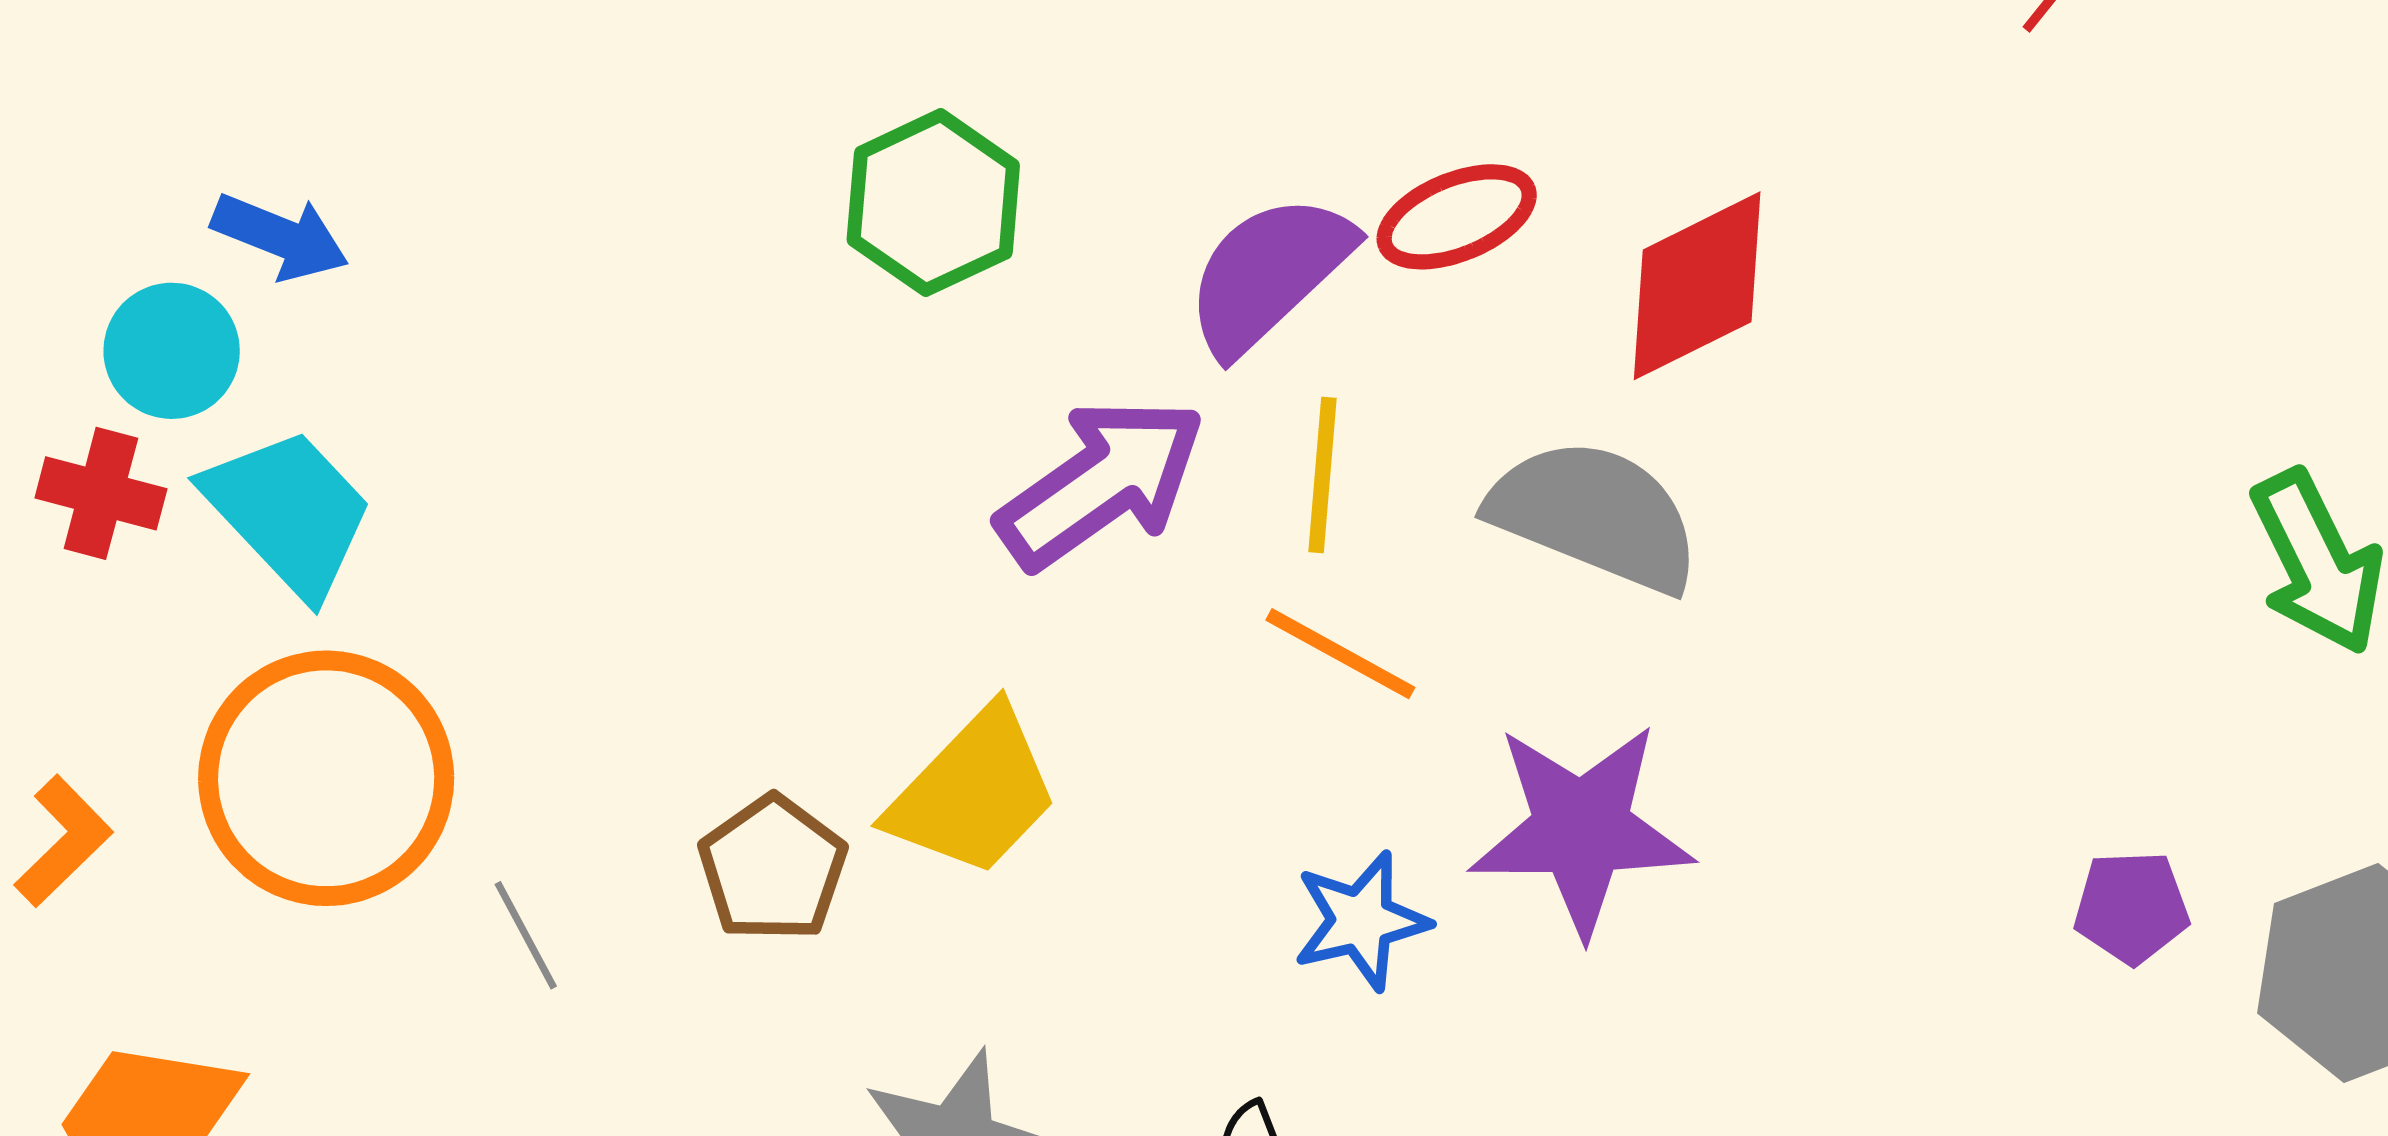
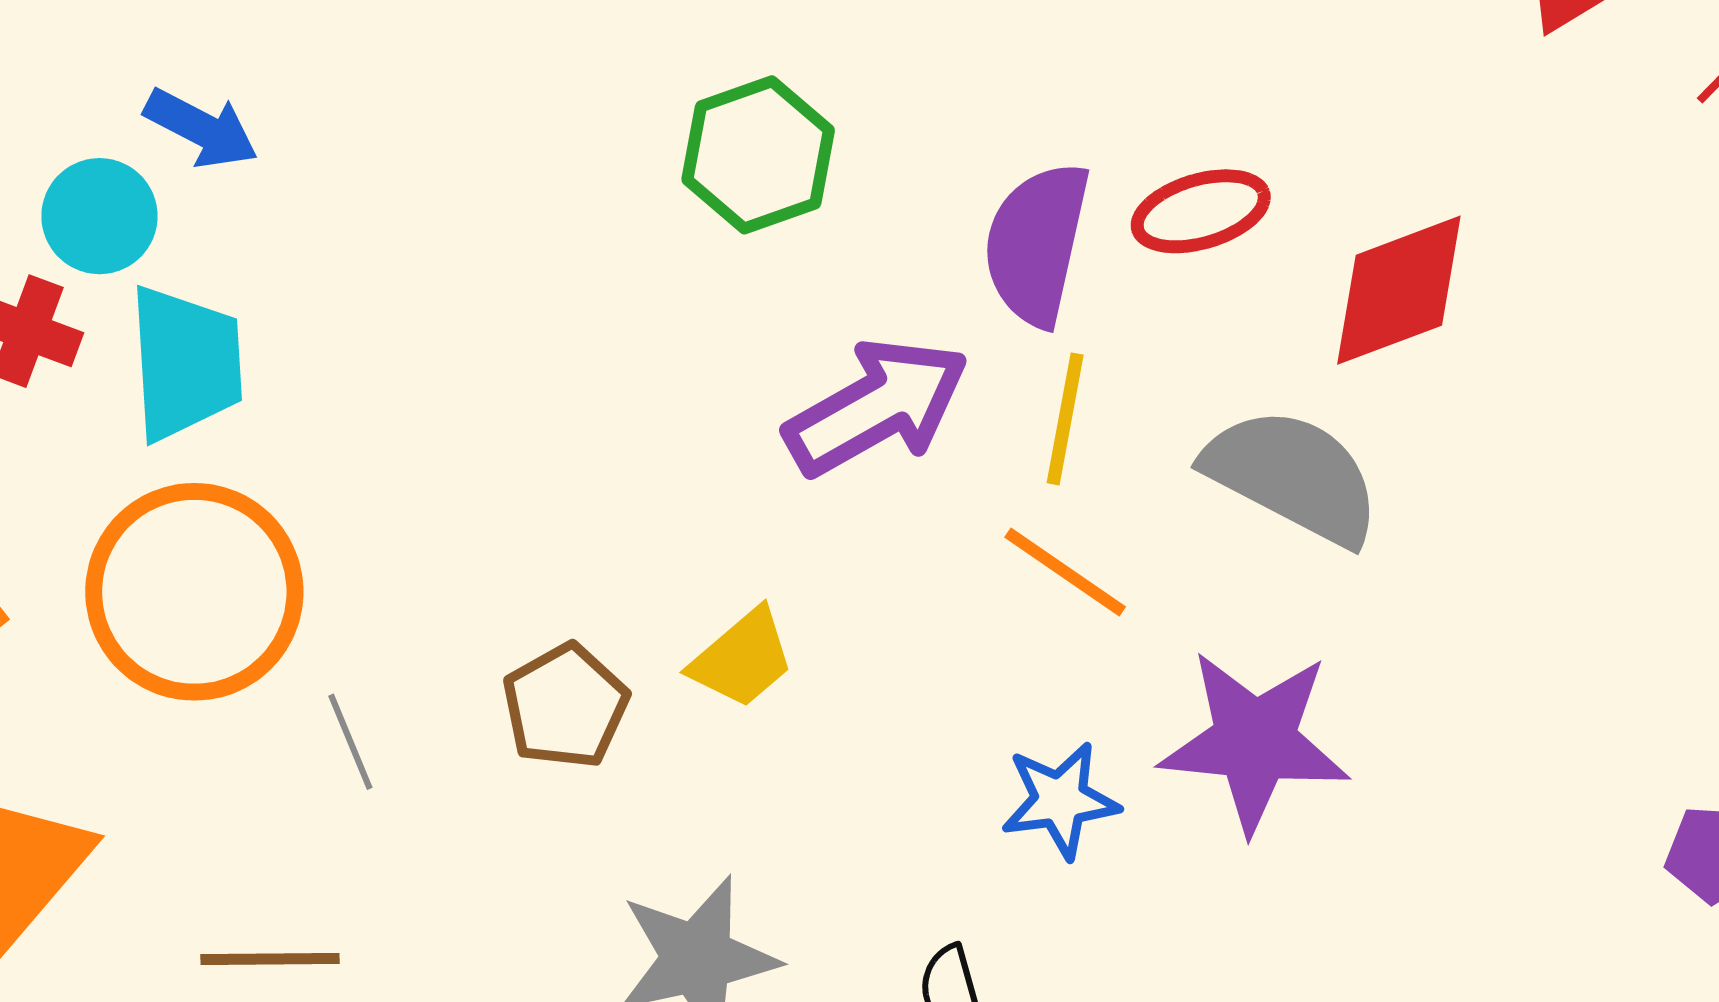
purple semicircle: (1269, 274) -> (1037, 244), turned -40
cyan trapezoid: (289, 512) -> (185, 363), turned 34
yellow trapezoid: (974, 792) -> (742, 658), size x0.7

